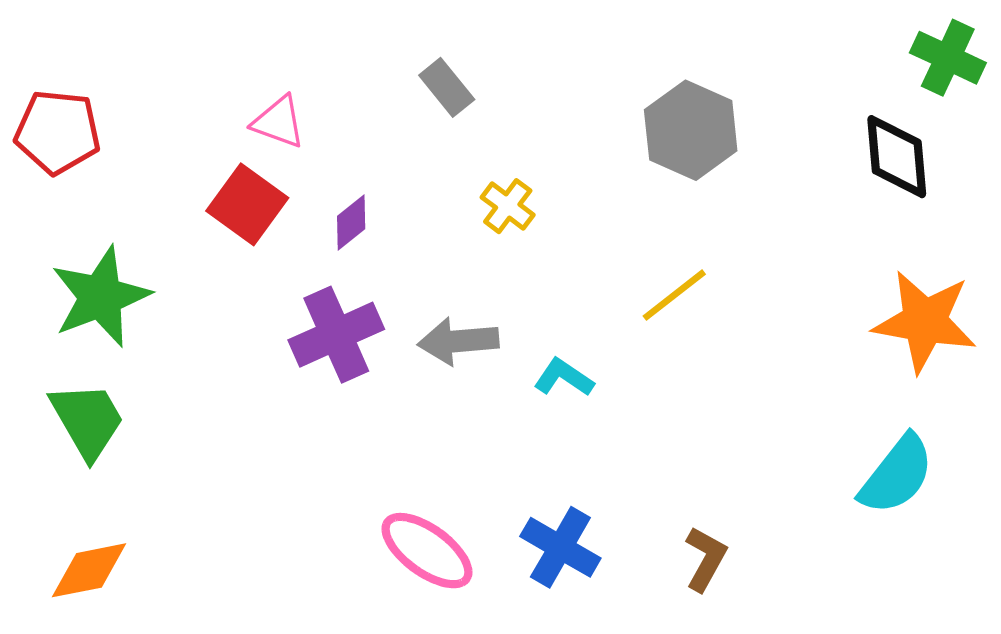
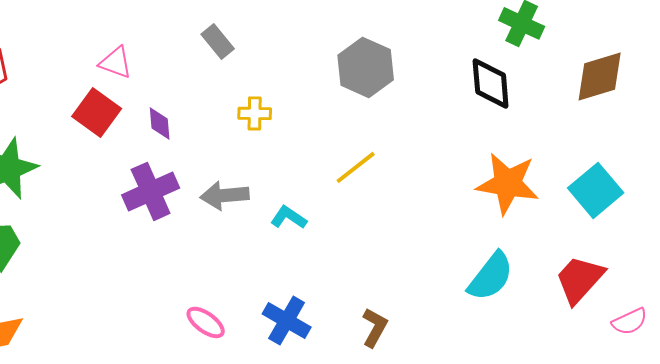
yellow cross: (508, 206) -> (255, 113), turned -36
purple diamond: (351, 223) -> (160, 123), turned -56
pink ellipse: (427, 551) -> (206, 322), size x0.7

